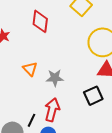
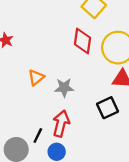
red diamond: (40, 21) -> (83, 41), moved
orange triangle: (30, 69) -> (36, 77), turned 35

